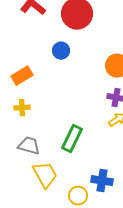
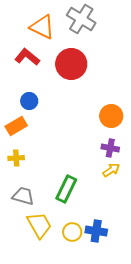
blue circle: (61, 51) -> (29, 101), moved
yellow circle: (78, 196) -> (72, 232), moved

